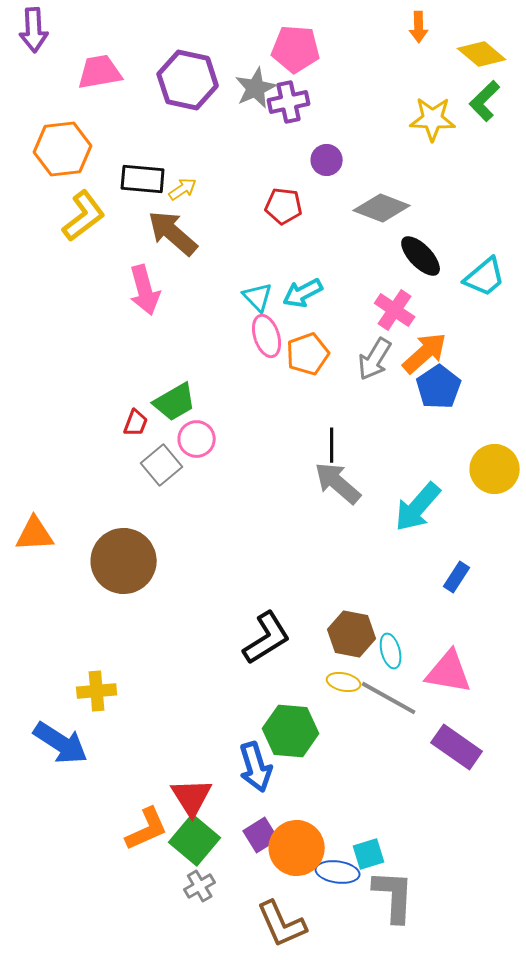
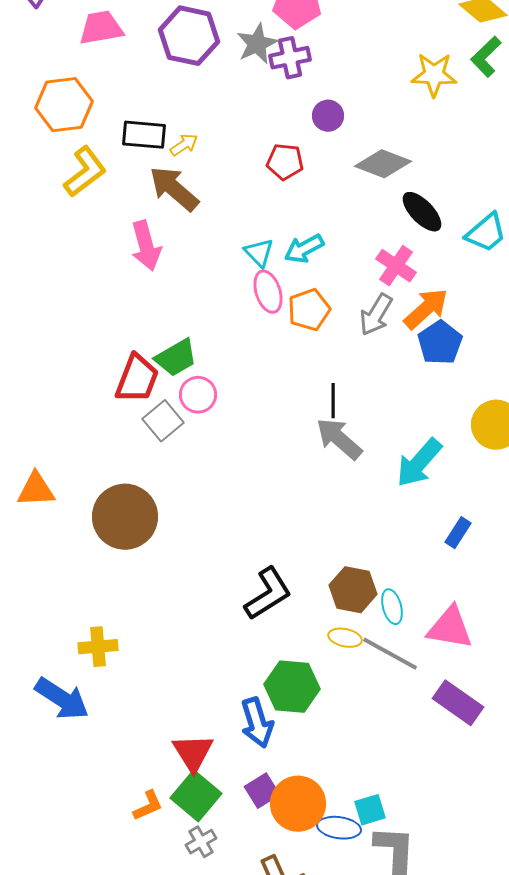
red trapezoid: (136, 423) -> (137, 379), size x1.8
orange L-shape: (147, 829) -> (148, 806), moved, size x0.7

